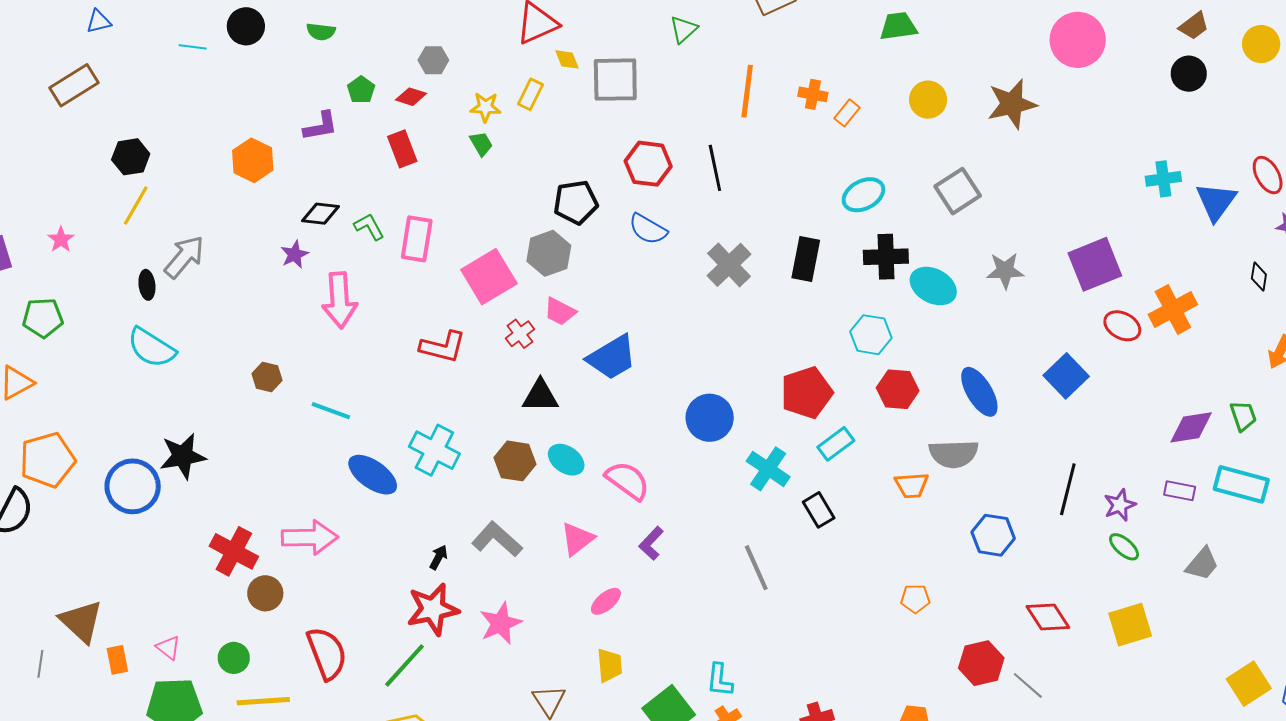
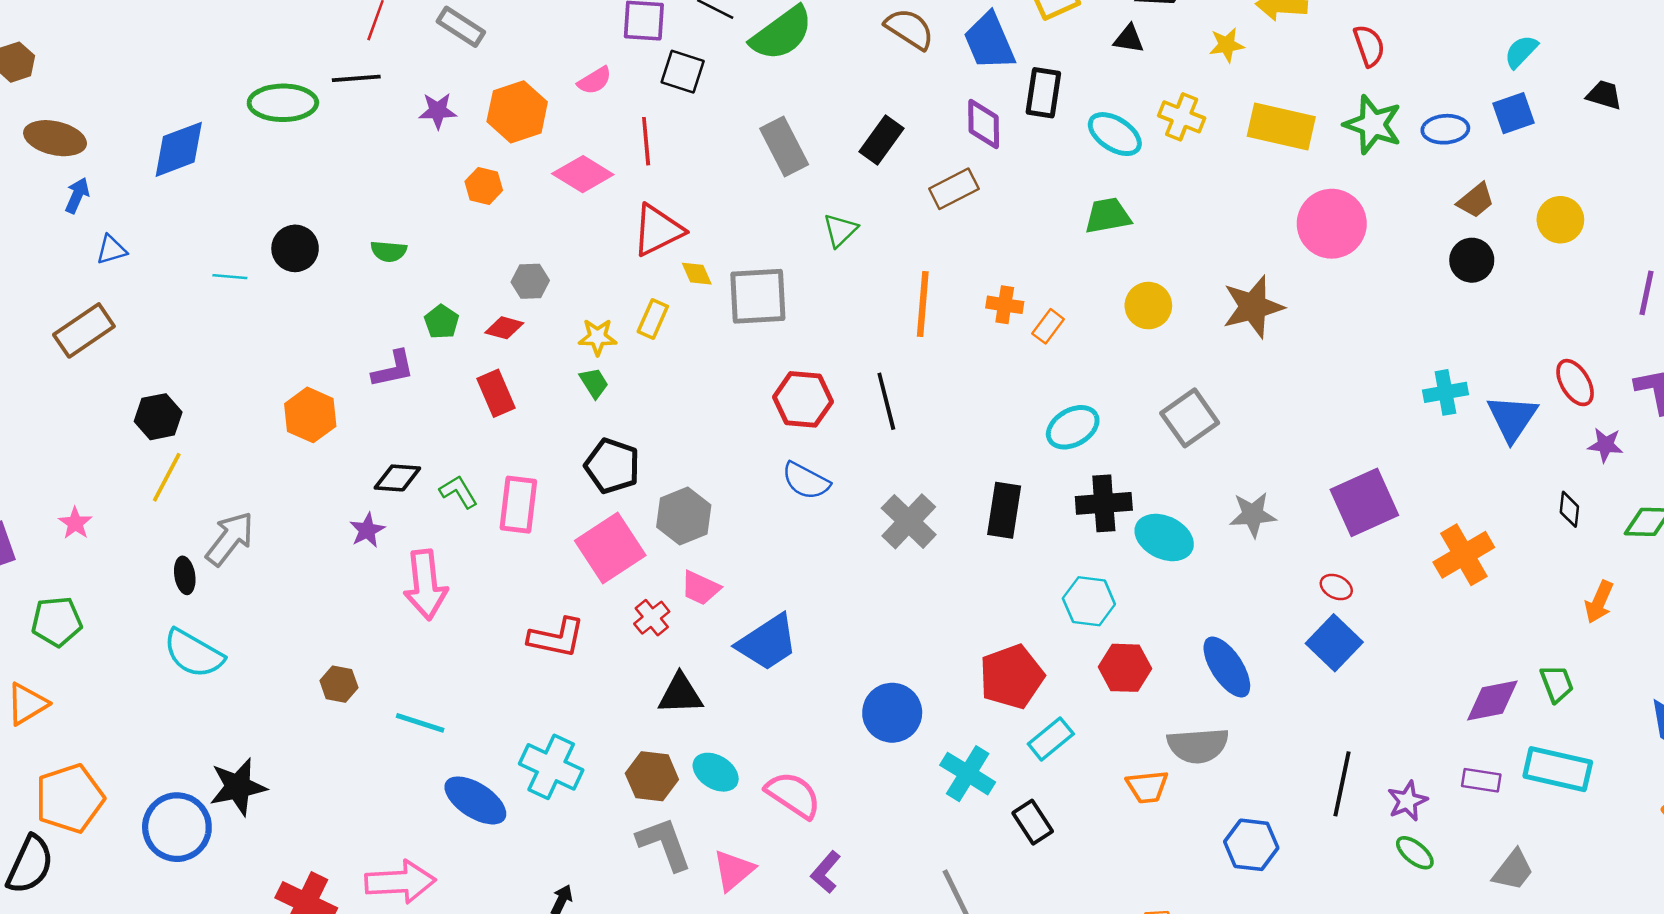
black pentagon: (576, 202) -> (612, 466), moved, turned 30
red ellipse: (1122, 326) -> (1336, 587), moved, size x0.7
gray L-shape: (497, 539) -> (664, 844), moved, turned 30

